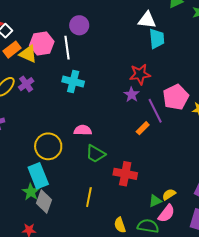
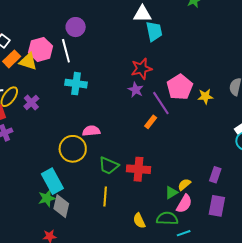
purple cross: (26, 84) -> (31, 102), moved
yellow circle: (48, 146) -> (73, 149), moved
green trapezoid: (96, 154) -> (109, 166), moved
green star: (31, 192) -> (47, 198), turned 30

